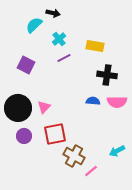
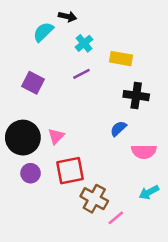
cyan cross: (59, 39) -> (84, 43), moved
blue semicircle: (93, 101) -> (118, 129), turned -48
pink semicircle: (117, 102) -> (144, 152), moved

